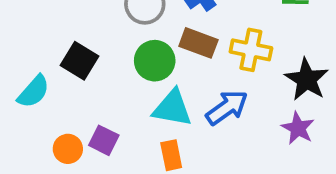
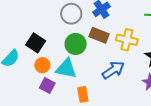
cyan triangle: (172, 108) -> (66, 69), moved
orange circle: (68, 149) -> (42, 65), moved

